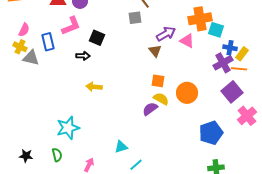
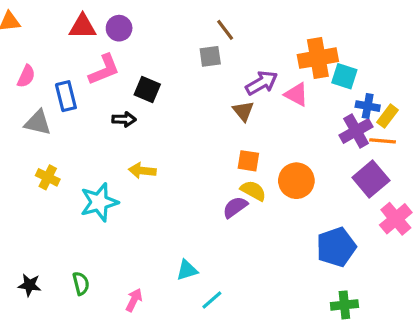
yellow cross: (20, 47) -> (48, 177), moved
cyan star: (68, 128) -> (99, 202), moved

